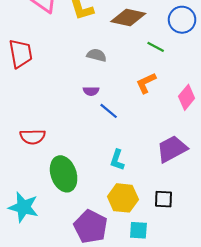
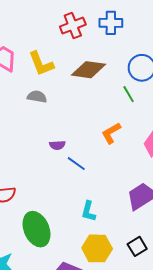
green line: (156, 47) -> (129, 94), moved, turned 36
gray semicircle: (97, 55) -> (37, 97), moved
black square: (164, 199) -> (137, 246), turned -30

